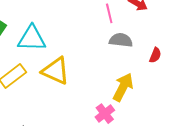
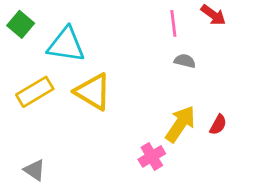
gray semicircle: (121, 40) -> (185, 61), size x0.7
red semicircle: (155, 55) -> (218, 125), moved

